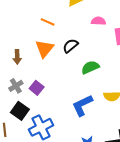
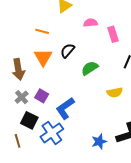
brown arrow: (17, 57) -> (18, 69), size x1.5
blue L-shape: (82, 105) -> (65, 108), moved

